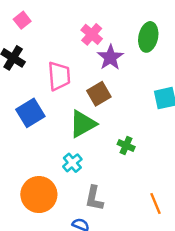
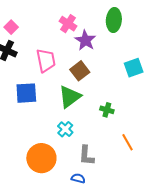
pink square: (22, 20) -> (11, 27), moved
blue square: (30, 113) -> (26, 93), turned 35
orange line: (155, 204) -> (127, 142), moved

